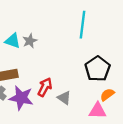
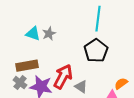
black pentagon: (98, 69) -> (96, 51), moved
red arrow: (45, 87) -> (63, 77), size x1.4

